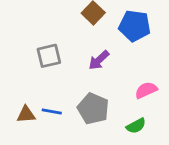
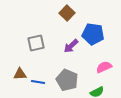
blue pentagon: (135, 26) -> (93, 34), moved
brown triangle: (26, 114) -> (20, 74), moved

